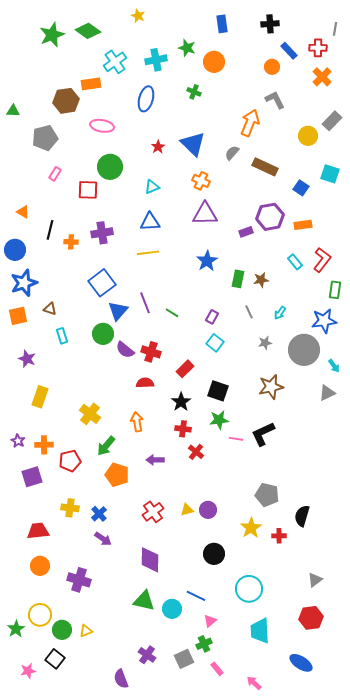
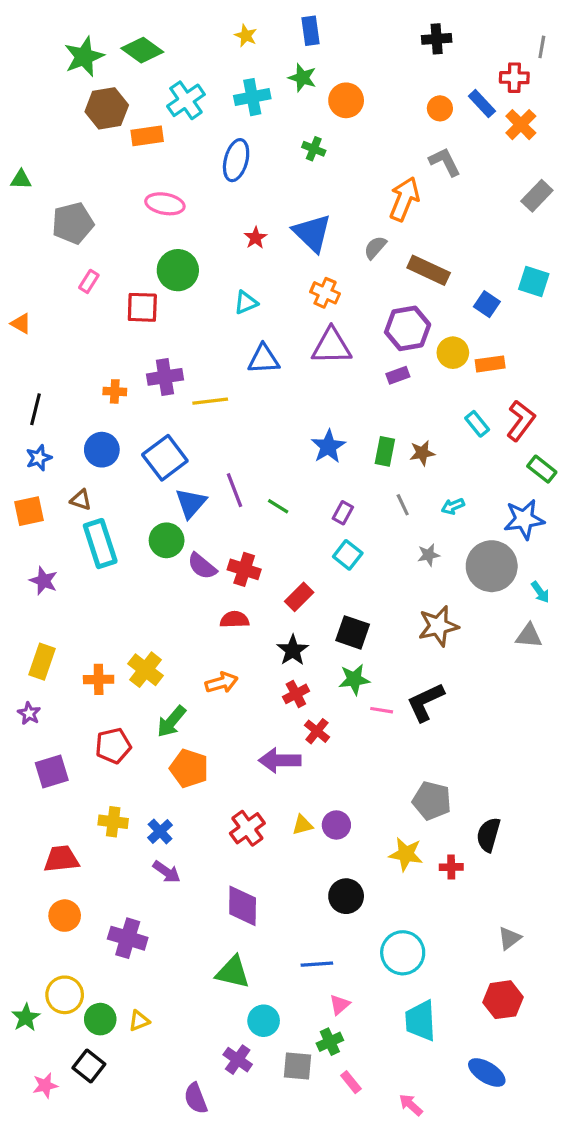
yellow star: (138, 16) -> (246, 36), moved
blue rectangle: (222, 24) -> (310, 31), moved
blue rectangle: (289, 51) -> (482, 104), moved
brown hexagon: (66, 101) -> (107, 108), moved
yellow circle: (308, 136) -> (453, 353), moved
orange triangle: (23, 212) -> (21, 324), moved
purple hexagon: (270, 217) -> (408, 328), moved
blue triangle: (150, 222) -> (264, 359), moved
black line: (50, 230) -> (36, 409), moved
blue circle: (15, 250) -> (102, 450), moved
yellow line: (148, 253) -> (210, 401), moved
blue star: (207, 261) -> (328, 446), moved
blue star: (24, 283) -> (39, 458), size x0.6
green rectangle: (335, 290) -> (542, 469), turned -60
cyan arrow: (280, 313) -> (453, 506), turned 32
cyan rectangle: (62, 336) -> (100, 544), size x1.8
gray triangle: (327, 393) -> (529, 636), turned 30
yellow rectangle: (40, 397) -> (42, 662), moved
orange arrow: (137, 422) -> (222, 683), turned 84
red cross: (183, 429) -> (296, 694), turned -35
orange cross: (44, 445) -> (99, 679), moved
purple arrow: (155, 460) -> (280, 760), moved, size x1.4
yellow star: (251, 528) -> (406, 854), turned -30
blue line: (196, 596) -> (317, 964), turned -30
cyan circle: (172, 609) -> (264, 1021), moved
gray square: (184, 659) -> (298, 1066), turned 30

